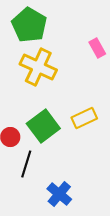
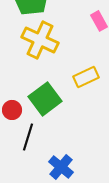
yellow rectangle: (84, 118) -> (86, 77), moved

